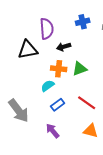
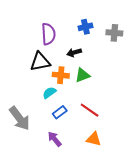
black arrow: (64, 47) -> (74, 53), moved
black triangle: (28, 50) -> (40, 62), moved

